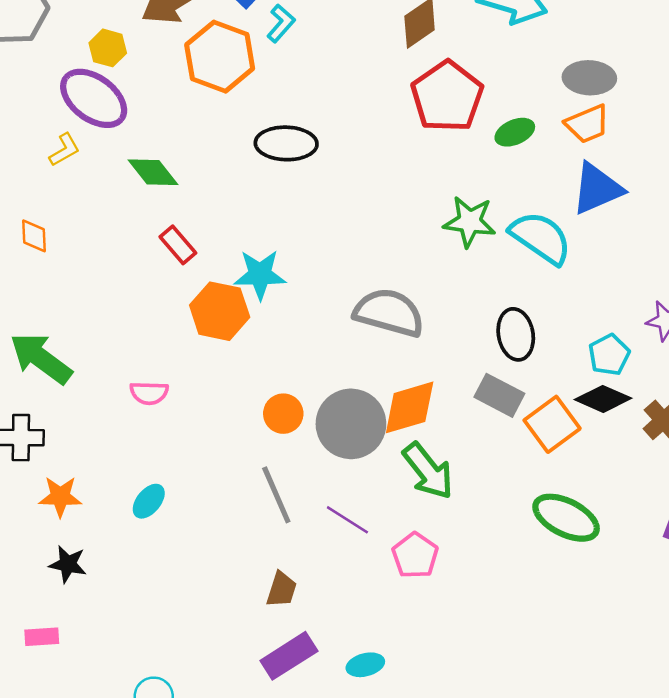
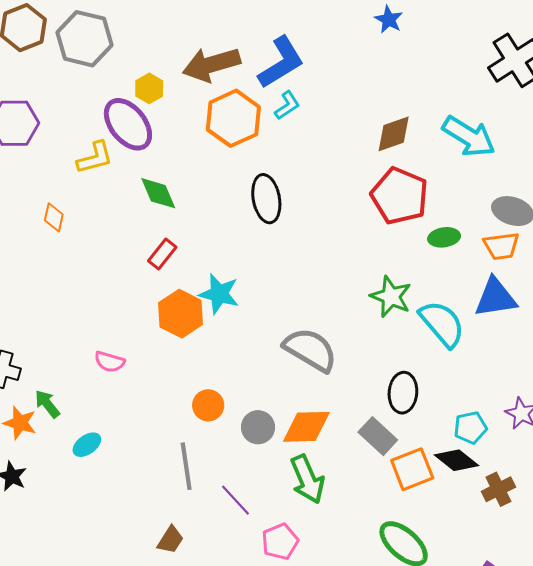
red pentagon: (447, 96) -> (400, 196), turned -30
black ellipse: (286, 143) -> (266, 199), turned 63
yellow L-shape: (64, 150) -> (95, 158), size x1.4
red rectangle: (178, 245) -> (162, 254), turned 64
green arrow: (41, 358) -> (47, 404), moved, size x0.6
gray circle: (351, 424) -> (258, 427), size x0.6

